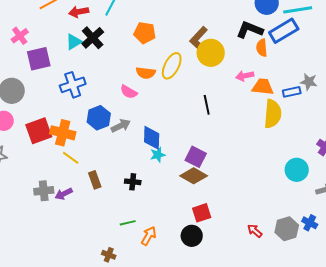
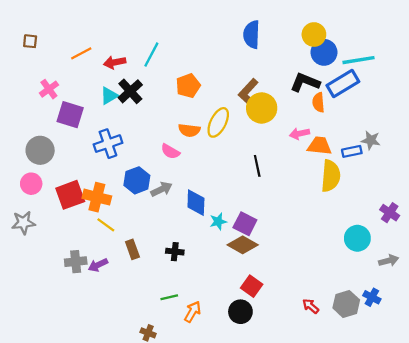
orange pentagon: (145, 33) -> (188, 86), turned -30
purple square: (39, 59) -> (70, 115), turned 30
cyan star: (158, 155) -> (218, 222), moved
red square: (202, 213) -> (252, 286), turned -36

